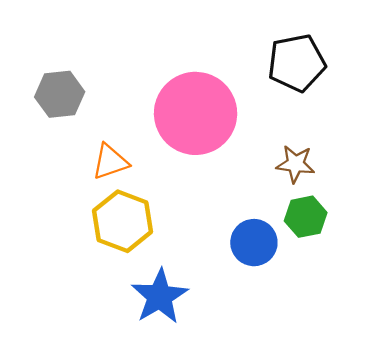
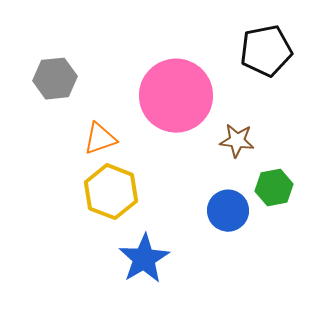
brown star: (295, 164) -> (237, 141), moved

